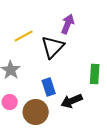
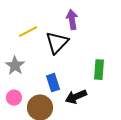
purple arrow: (68, 24) -> (72, 20), turned -30

